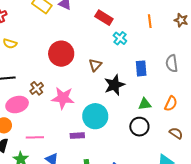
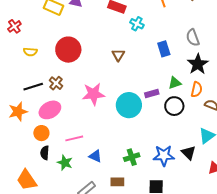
red circle: (61, 54) -> (68, 50), moved
black star: (114, 85) -> (198, 64), moved
brown cross: (37, 88) -> (56, 83), moved
orange semicircle: (171, 104) -> (197, 89), moved
purple rectangle: (77, 136) -> (152, 93), moved

